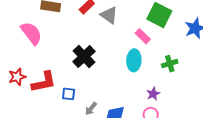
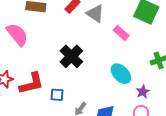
pink rectangle: (143, 36) -> (121, 33), moved
cyan ellipse: (134, 60) -> (121, 74), moved, turned -45

